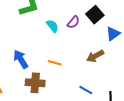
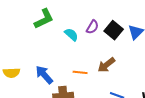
black square: (95, 15) -> (114, 30), moved
brown arrow: (95, 56) -> (106, 65), moved

